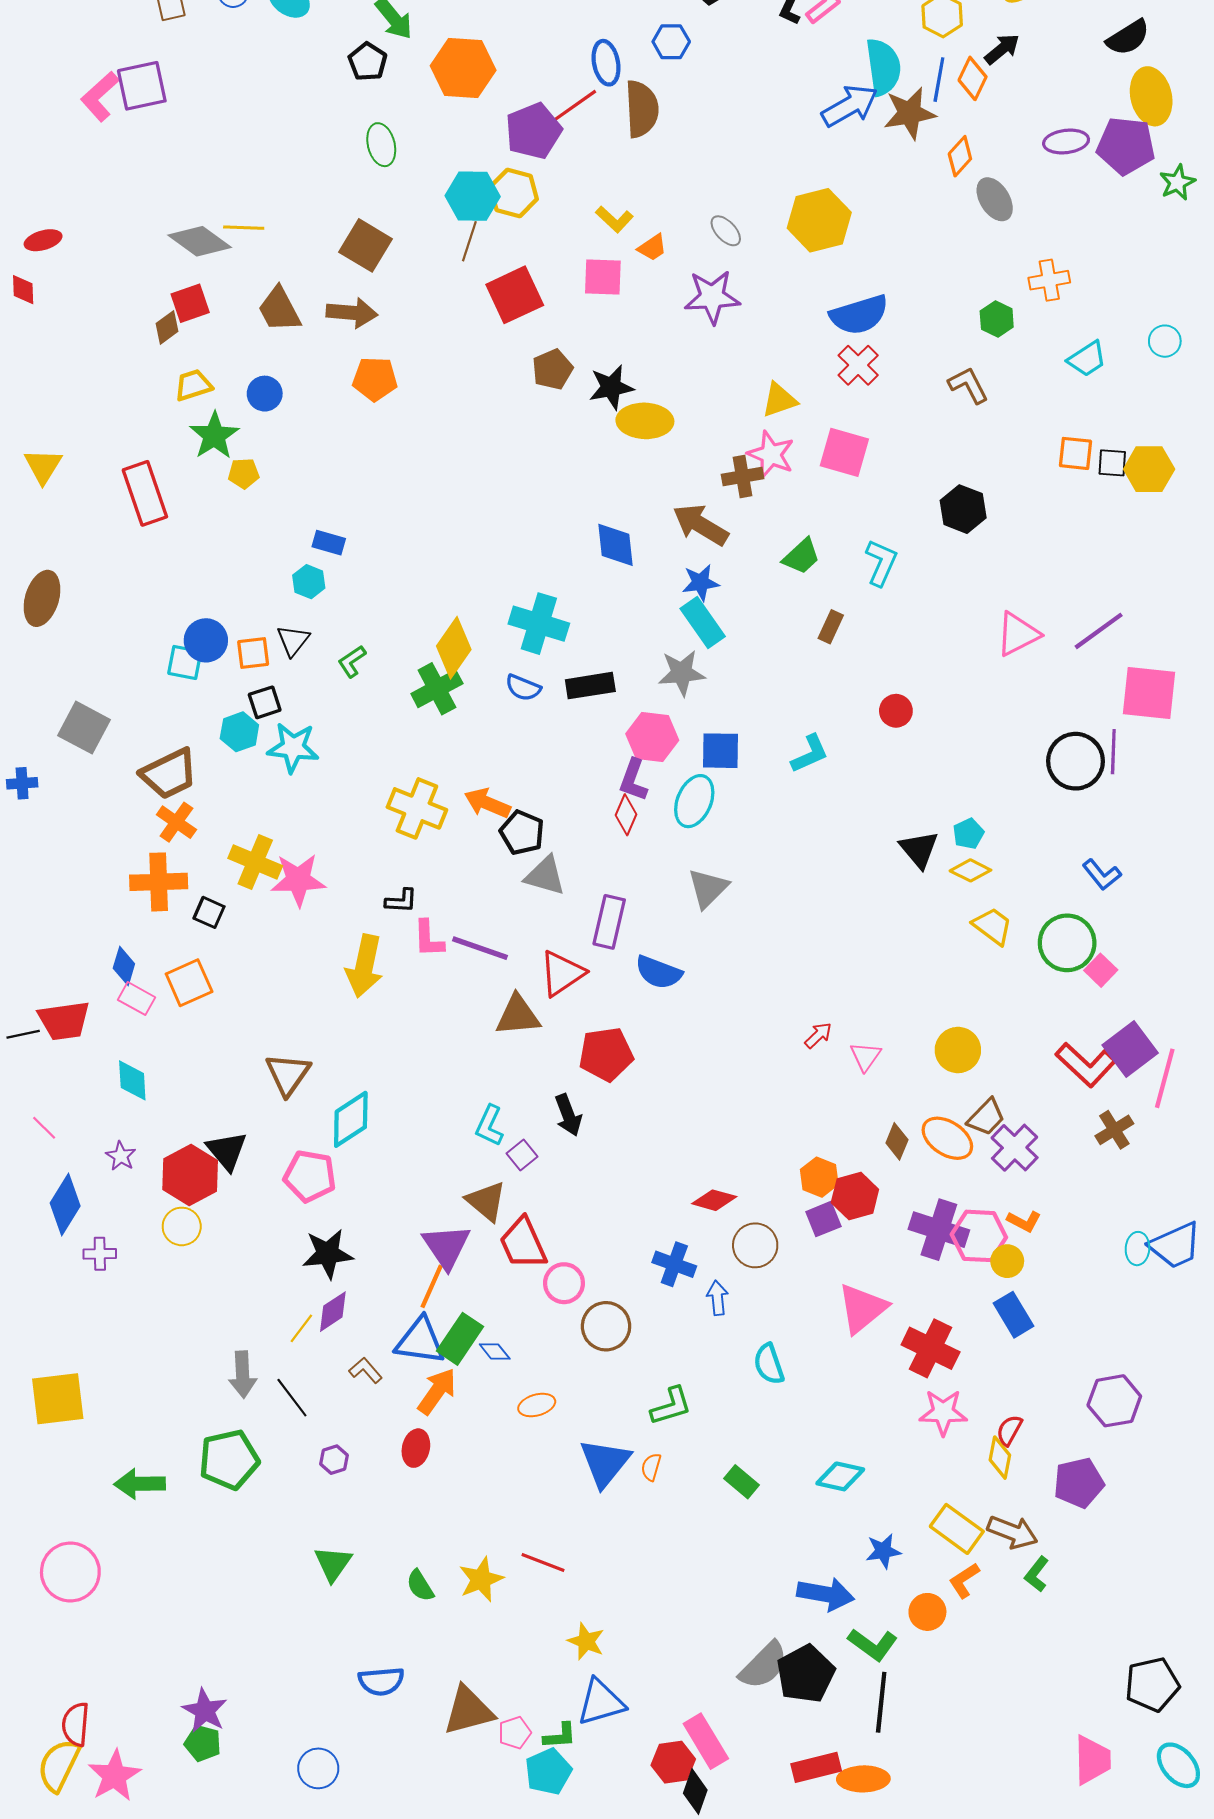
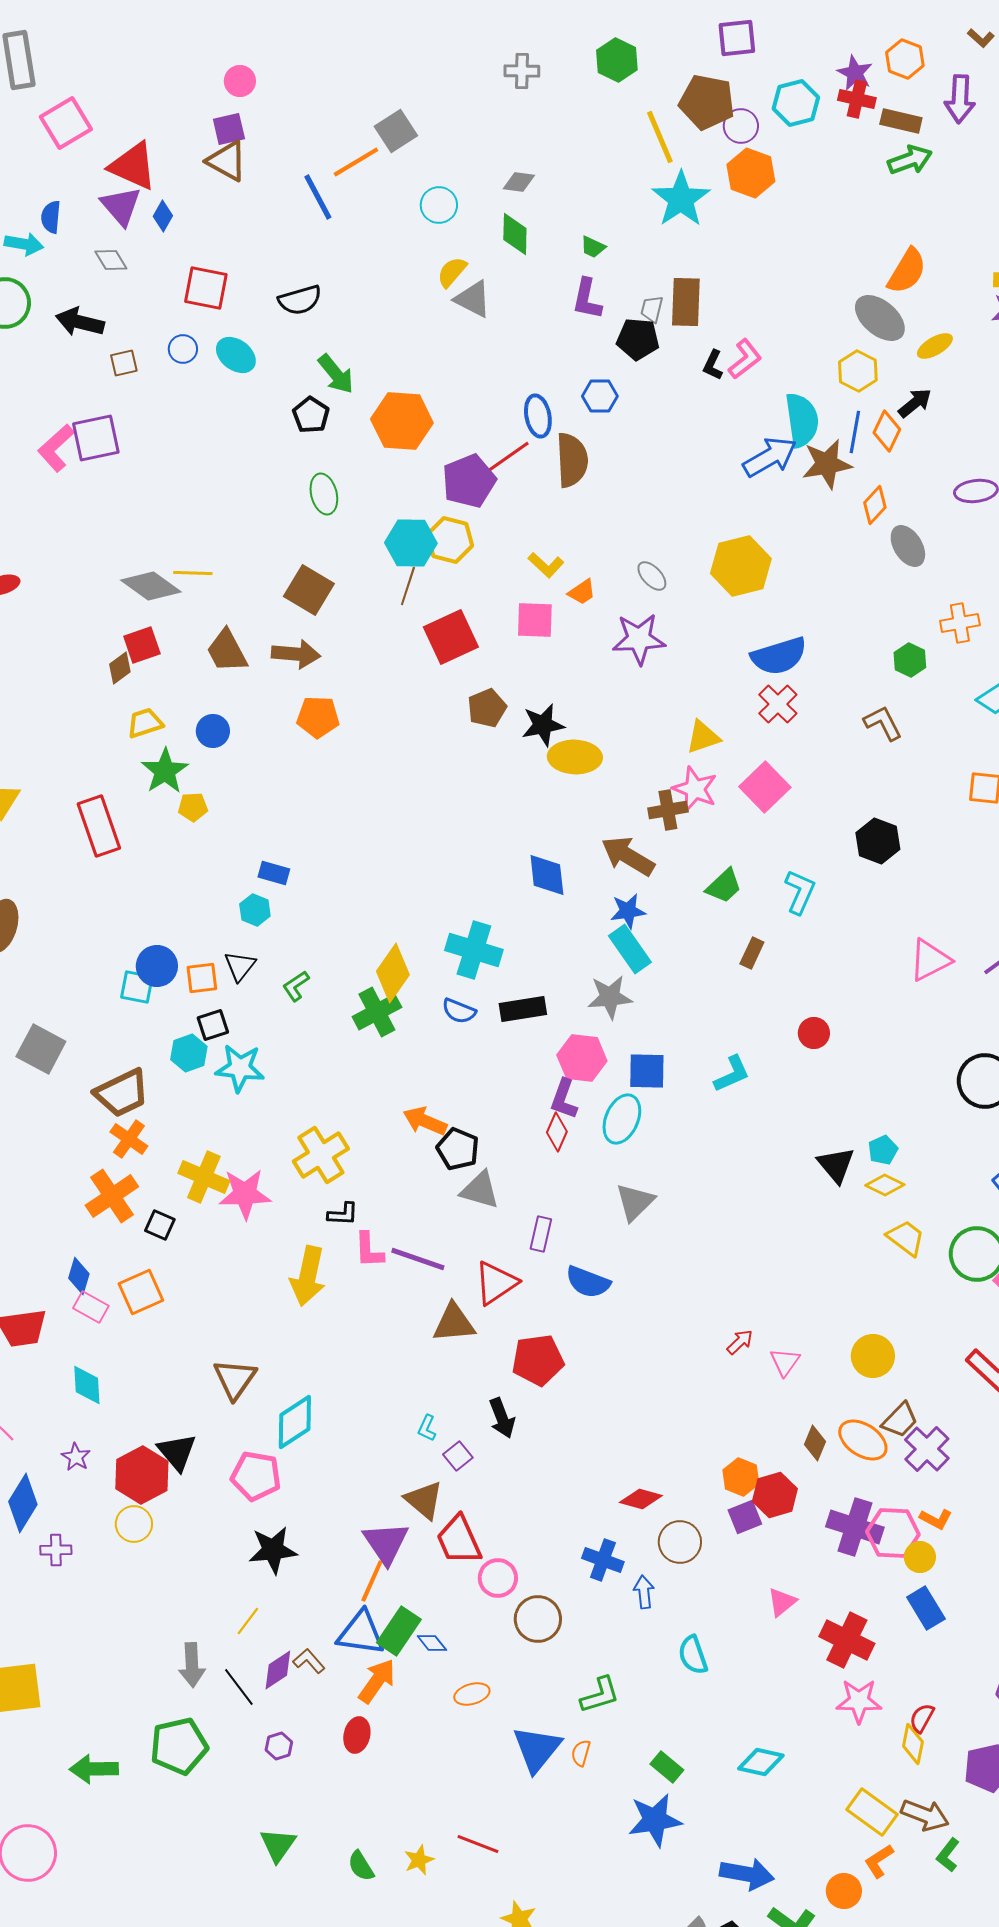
pink square: (844, 452) -> (765, 787), turned 30
yellow cross: (417, 808) -> (321, 1155), moved, turned 36
orange cross: (159, 882) -> (112, 1196), turned -32
purple rectangle: (609, 922) -> (541, 1234), size x0.7
cyan L-shape: (489, 1126) -> (427, 1428), size x0.7
pink triangle: (862, 1308) -> (782, 1602), size x0.6
purple diamond: (333, 1312) -> (278, 1670), moved
blue star: (883, 1551) -> (655, 1820), moved, size x1.6
yellow star: (481, 1579) -> (419, 1860), size x0.7

